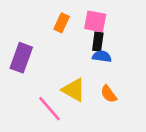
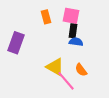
orange rectangle: (62, 23) -> (46, 17), turned -40
pink line: (50, 109) -> (66, 81), moved

